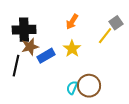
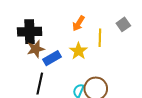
yellow line: (105, 36) -> (100, 38), moved, turned -36
black line: (16, 66) -> (40, 84), moved

